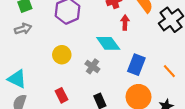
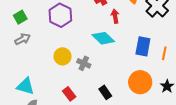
blue rectangle: (136, 65) -> (143, 46), moved
gray cross: (92, 66) -> (84, 63), moved
orange line: (169, 71) -> (164, 53), turned 64

